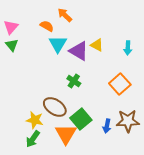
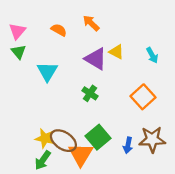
orange arrow: (65, 15) -> (91, 23), moved
cyan triangle: (58, 44) -> (47, 71), moved
cyan arrow: (128, 48) -> (152, 55), turned -32
brown ellipse: (55, 107) -> (63, 141), moved

